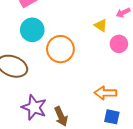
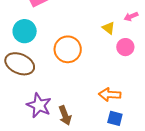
cyan circle: (32, 30) -> (25, 31), moved

